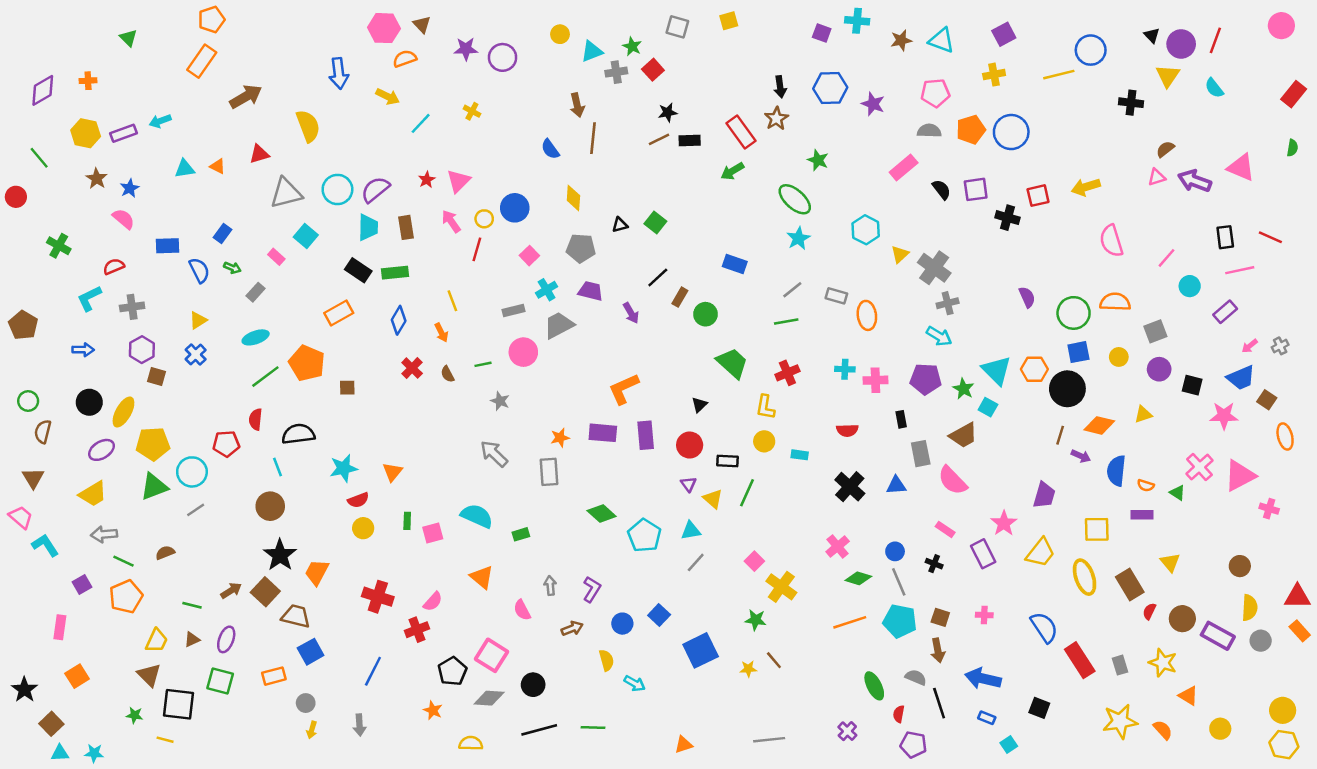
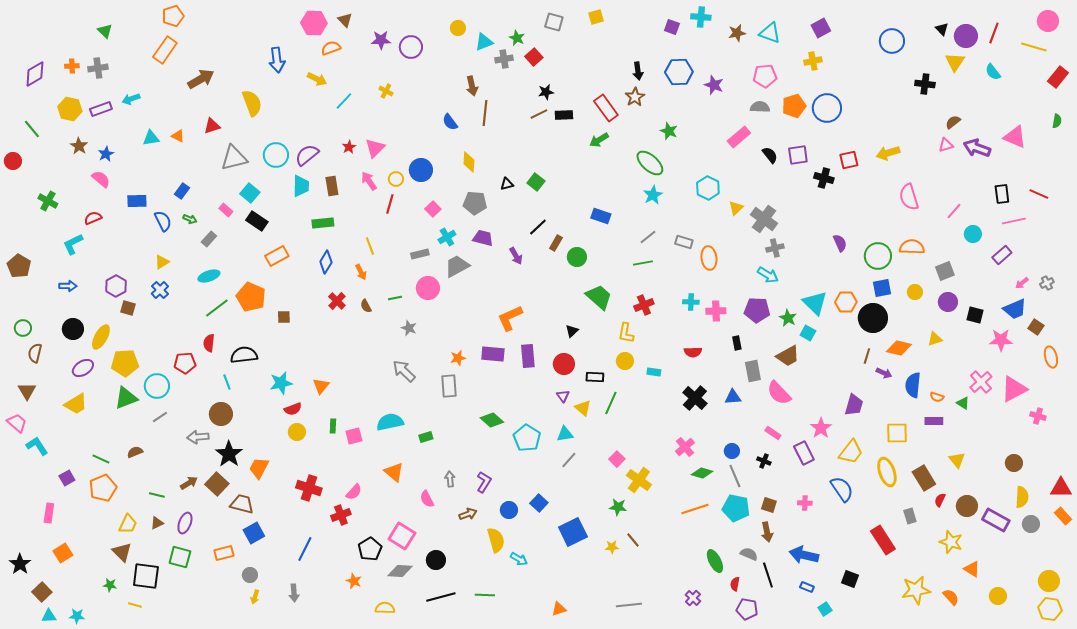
yellow line: (1059, 75) -> (1034, 47), moved, turned 30
black rectangle: (358, 270) -> (257, 221), moved
gray cross: (132, 307) -> (98, 68), moved
cyan semicircle: (477, 516) -> (390, 422), turned -36
gray arrow: (104, 534) -> (198, 437), moved
blue semicircle: (1044, 627) -> (842, 489), moved
yellow semicircle: (606, 660) -> (496, 540), size x1.4
gray rectangle: (1120, 665) -> (910, 516), moved

